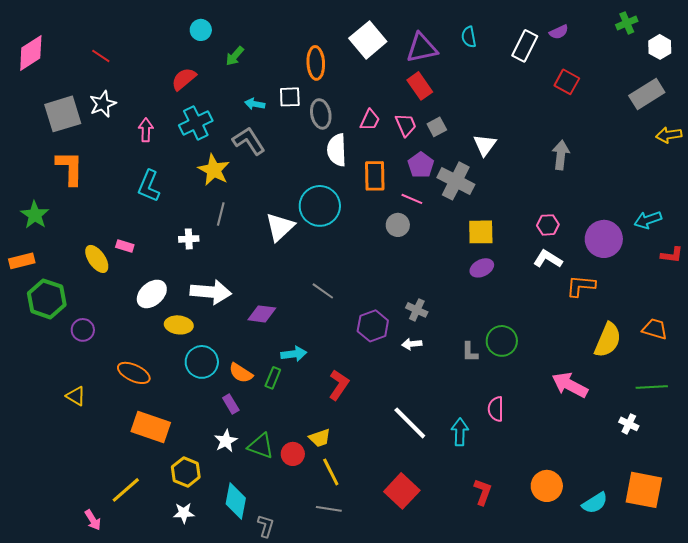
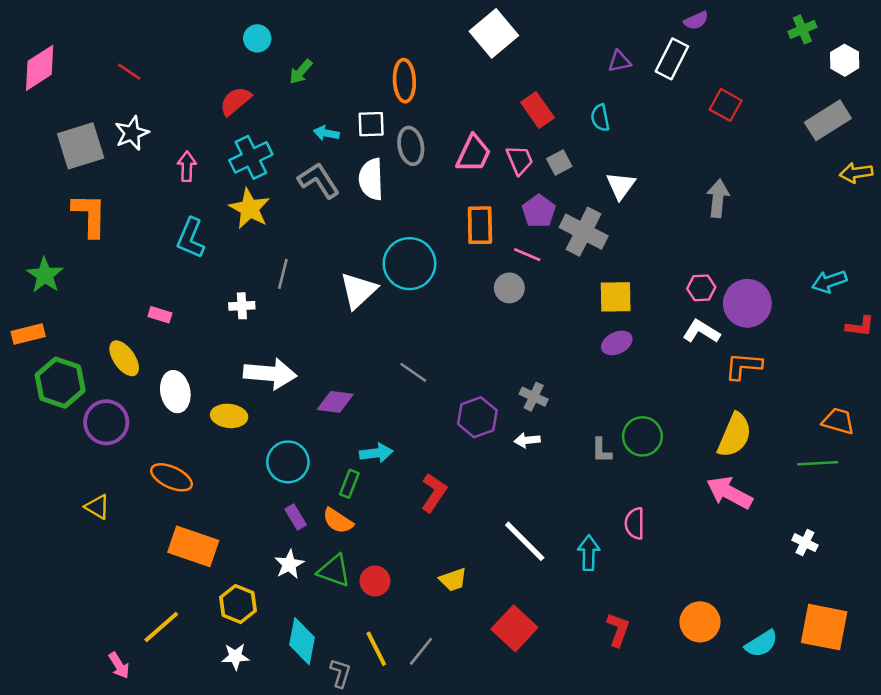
purple semicircle: (559, 32) -> (696, 20), moved
cyan semicircle: (469, 37) -> (600, 118), moved
white square: (368, 40) -> (494, 33), moved
purple triangle: (422, 48) -> (619, 61), moved, size x0.6
pink trapezoid: (370, 120) -> (473, 154), size x1.4
white semicircle: (337, 150) -> (371, 179), moved
yellow star: (214, 170) -> (250, 209), moved
purple circle: (604, 239) -> (747, 303), moved
yellow ellipse: (97, 259) -> (124, 358), moved
white ellipse: (152, 294) -> (175, 392), moved, turned -60
purple circle: (83, 330) -> (106, 422), size x1.5
yellow semicircle: (608, 340) -> (735, 435), moved
cyan circle: (202, 362) -> (288, 462), moved
orange semicircle: (241, 373) -> (338, 521), moved
green line: (652, 387) -> (818, 463), moved
yellow trapezoid: (320, 438) -> (453, 580), moved
yellow line: (331, 472) -> (376, 649), moved
gray line: (329, 509) -> (421, 651), turned -60

